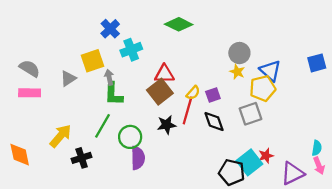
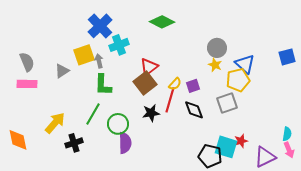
blue cross: (110, 29) -> (100, 26), size x1.4
gray semicircle: (30, 68) -> (27, 62), turned 36
red triangle: (164, 74) -> (149, 67), turned -36
gray arrow: (109, 77) -> (99, 61), moved
cyan square: (249, 162) -> (226, 147), turned -35

